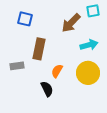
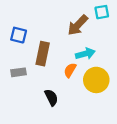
blue square: (25, 19) -> (19, 35), moved
cyan arrow: (89, 45) -> (85, 54), moved
orange semicircle: (57, 71) -> (70, 70), moved

